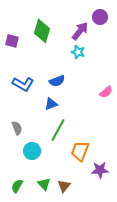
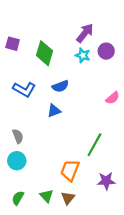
purple circle: (100, 17) -> (106, 51), moved
green diamond: (42, 31) -> (44, 53), moved
green line: (58, 130) -> (94, 145), moved
cyan circle: (32, 151) -> (17, 161), moved
orange trapezoid: (80, 151) -> (70, 170), moved

